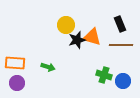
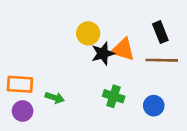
green arrow: (48, 67) -> (55, 98), moved
green cross: (104, 75) -> (114, 96), moved
blue circle: (123, 81) -> (154, 106), moved

